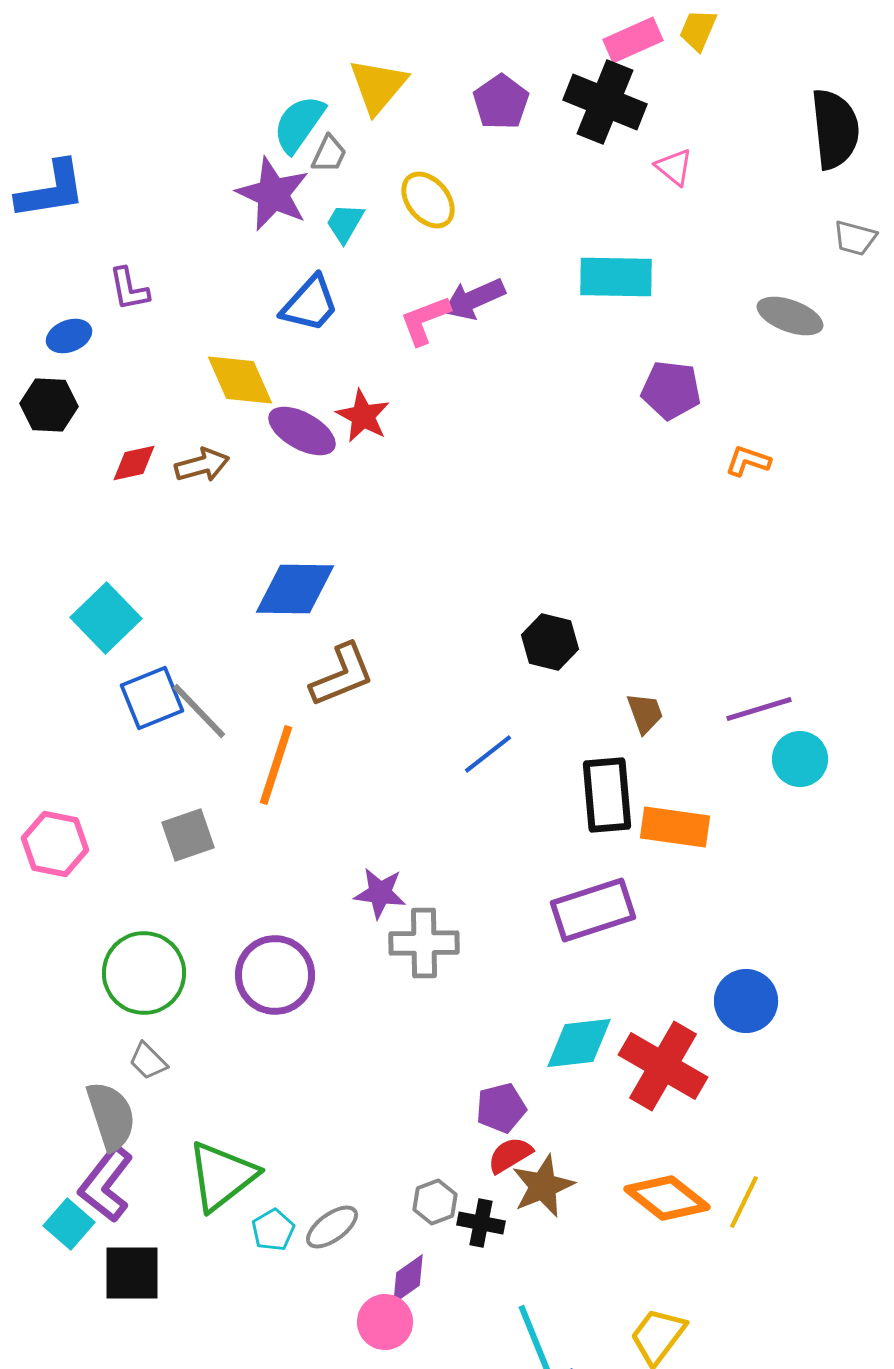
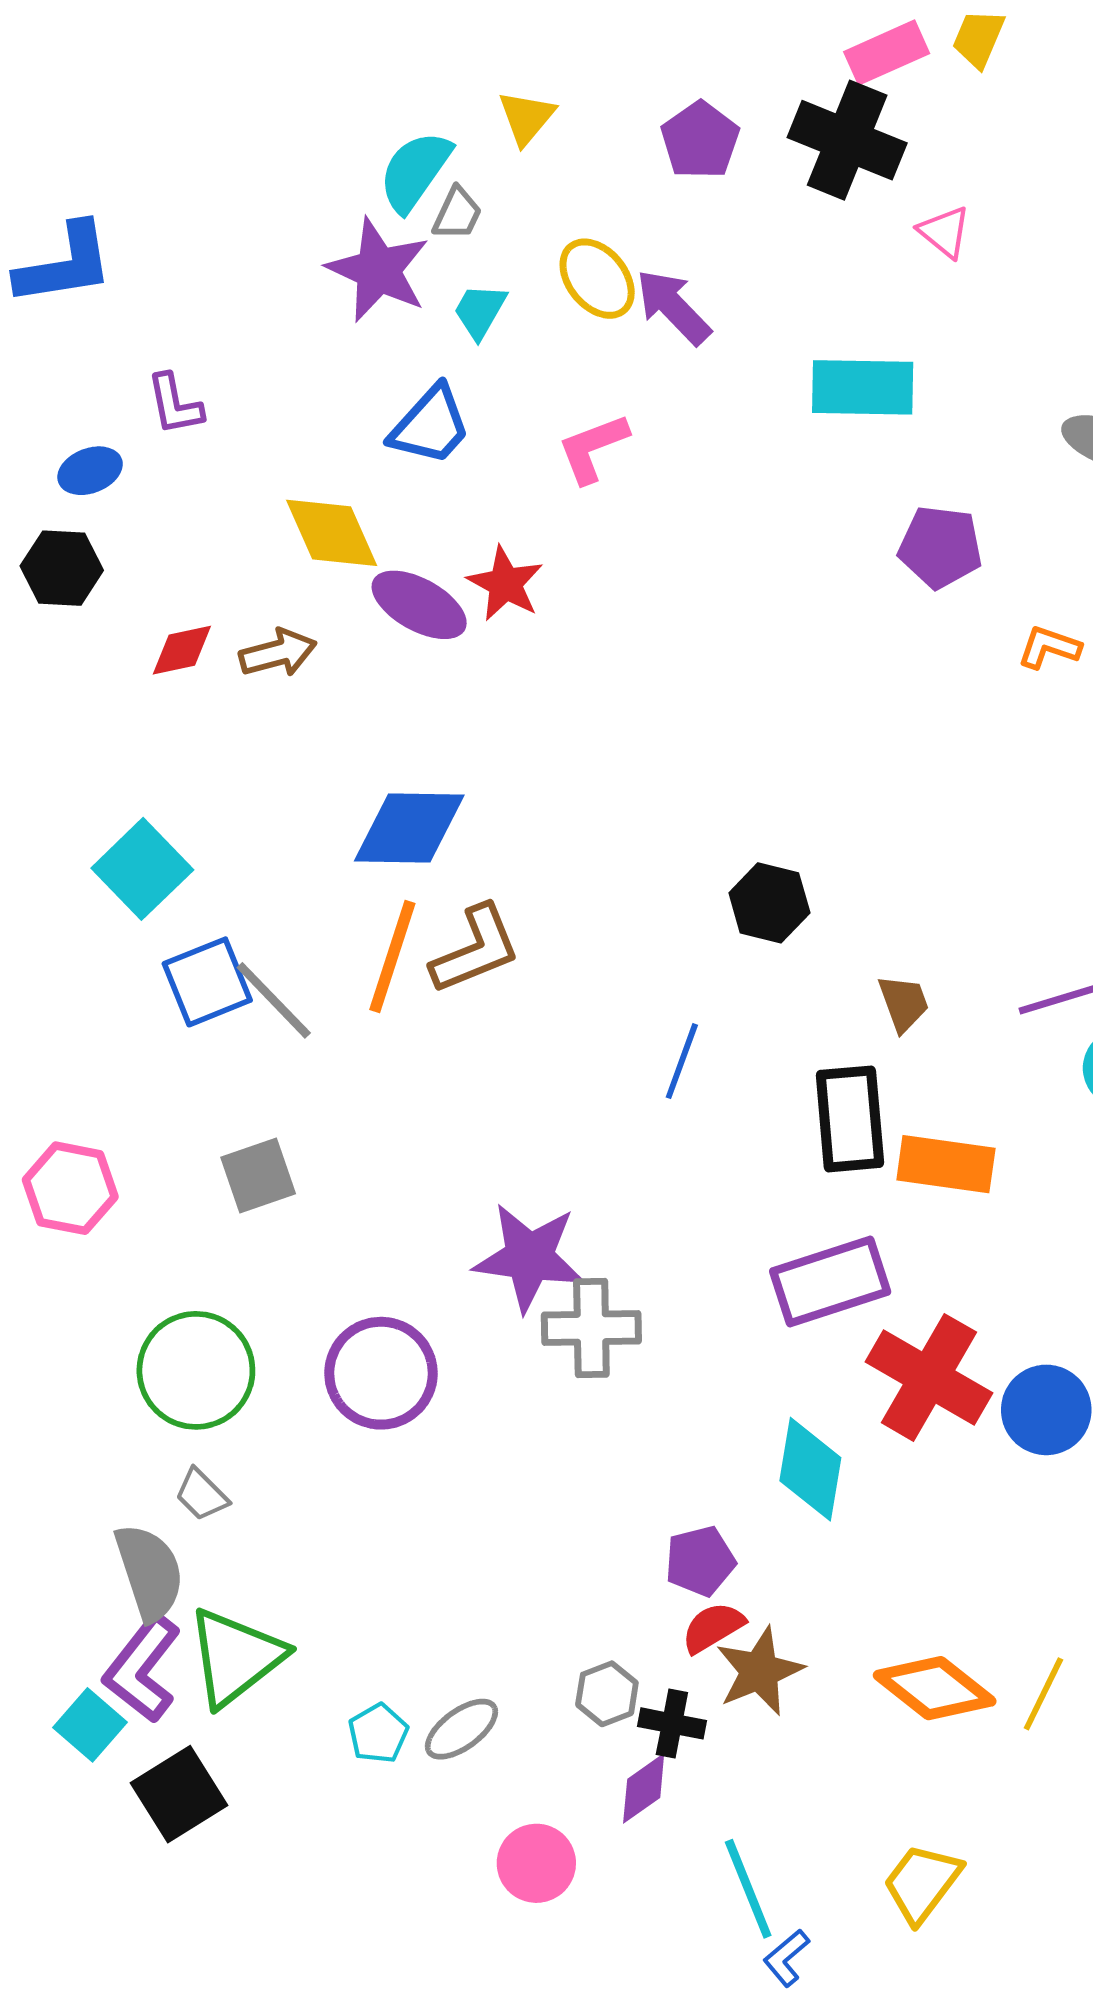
yellow triangle: (378, 86) -> (526, 118), size x0.7
purple arrow: (474, 299) -> (673, 307), moved, turned 70
blue line: (488, 754) -> (682, 1061), turned -32
orange line: (276, 765) -> (392, 957), moved
purple star: (380, 893) -> (529, 1257), size x1.5
cyan diamond: (579, 1043) -> (810, 1469), turned -74
red cross: (663, 1066) -> (929, 1377), moved
green triangle: (222, 1176) -> (236, 1657), moved
black square: (132, 1273) -> (179, 1794), turned -32
purple diamond: (408, 1279) -> (644, 1788), moved

